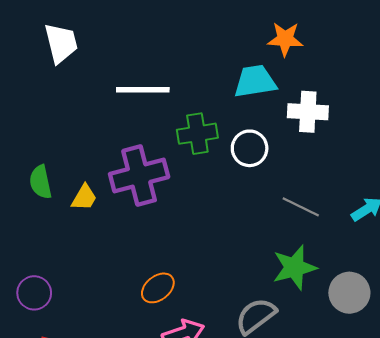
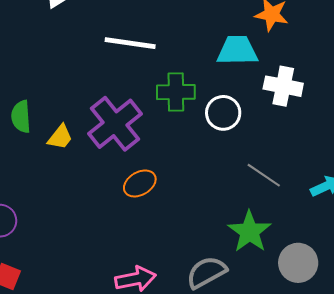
purple cross: (139, 176) -> (115, 124), turned -32
green star: (294, 268) -> (250, 232), turned -30
orange ellipse: (158, 288) -> (140, 183), moved

